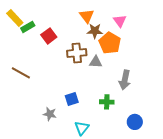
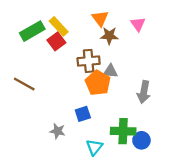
yellow rectangle: (15, 18) -> (59, 26), moved
green rectangle: (28, 27) -> (32, 31), size x1.5
orange pentagon: (110, 43) -> (98, 83), moved
green cross: (107, 102) -> (123, 131), moved, size x1.5
blue circle: (135, 122) -> (141, 140), moved

